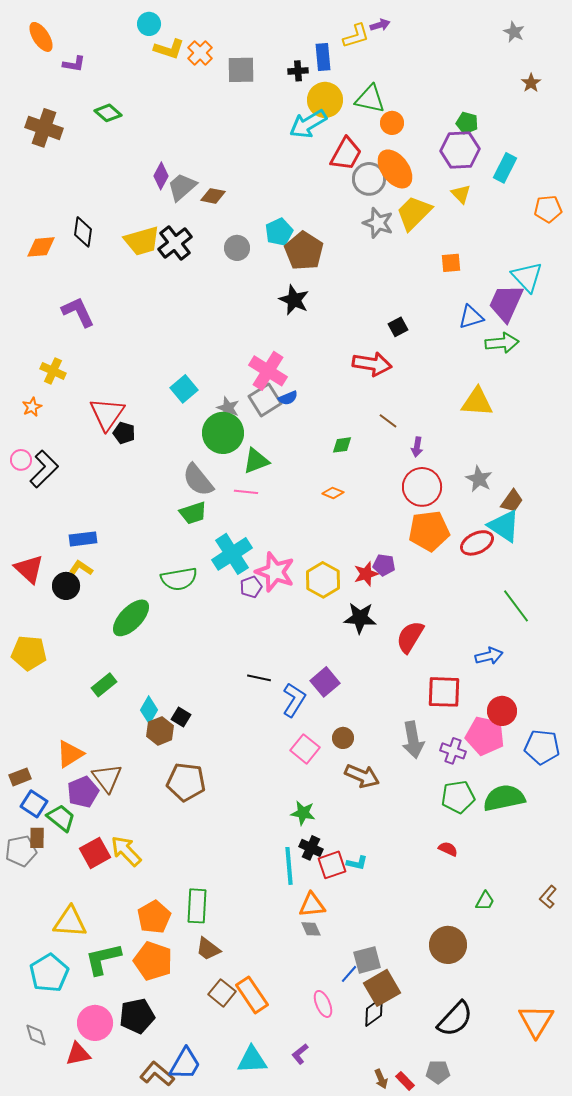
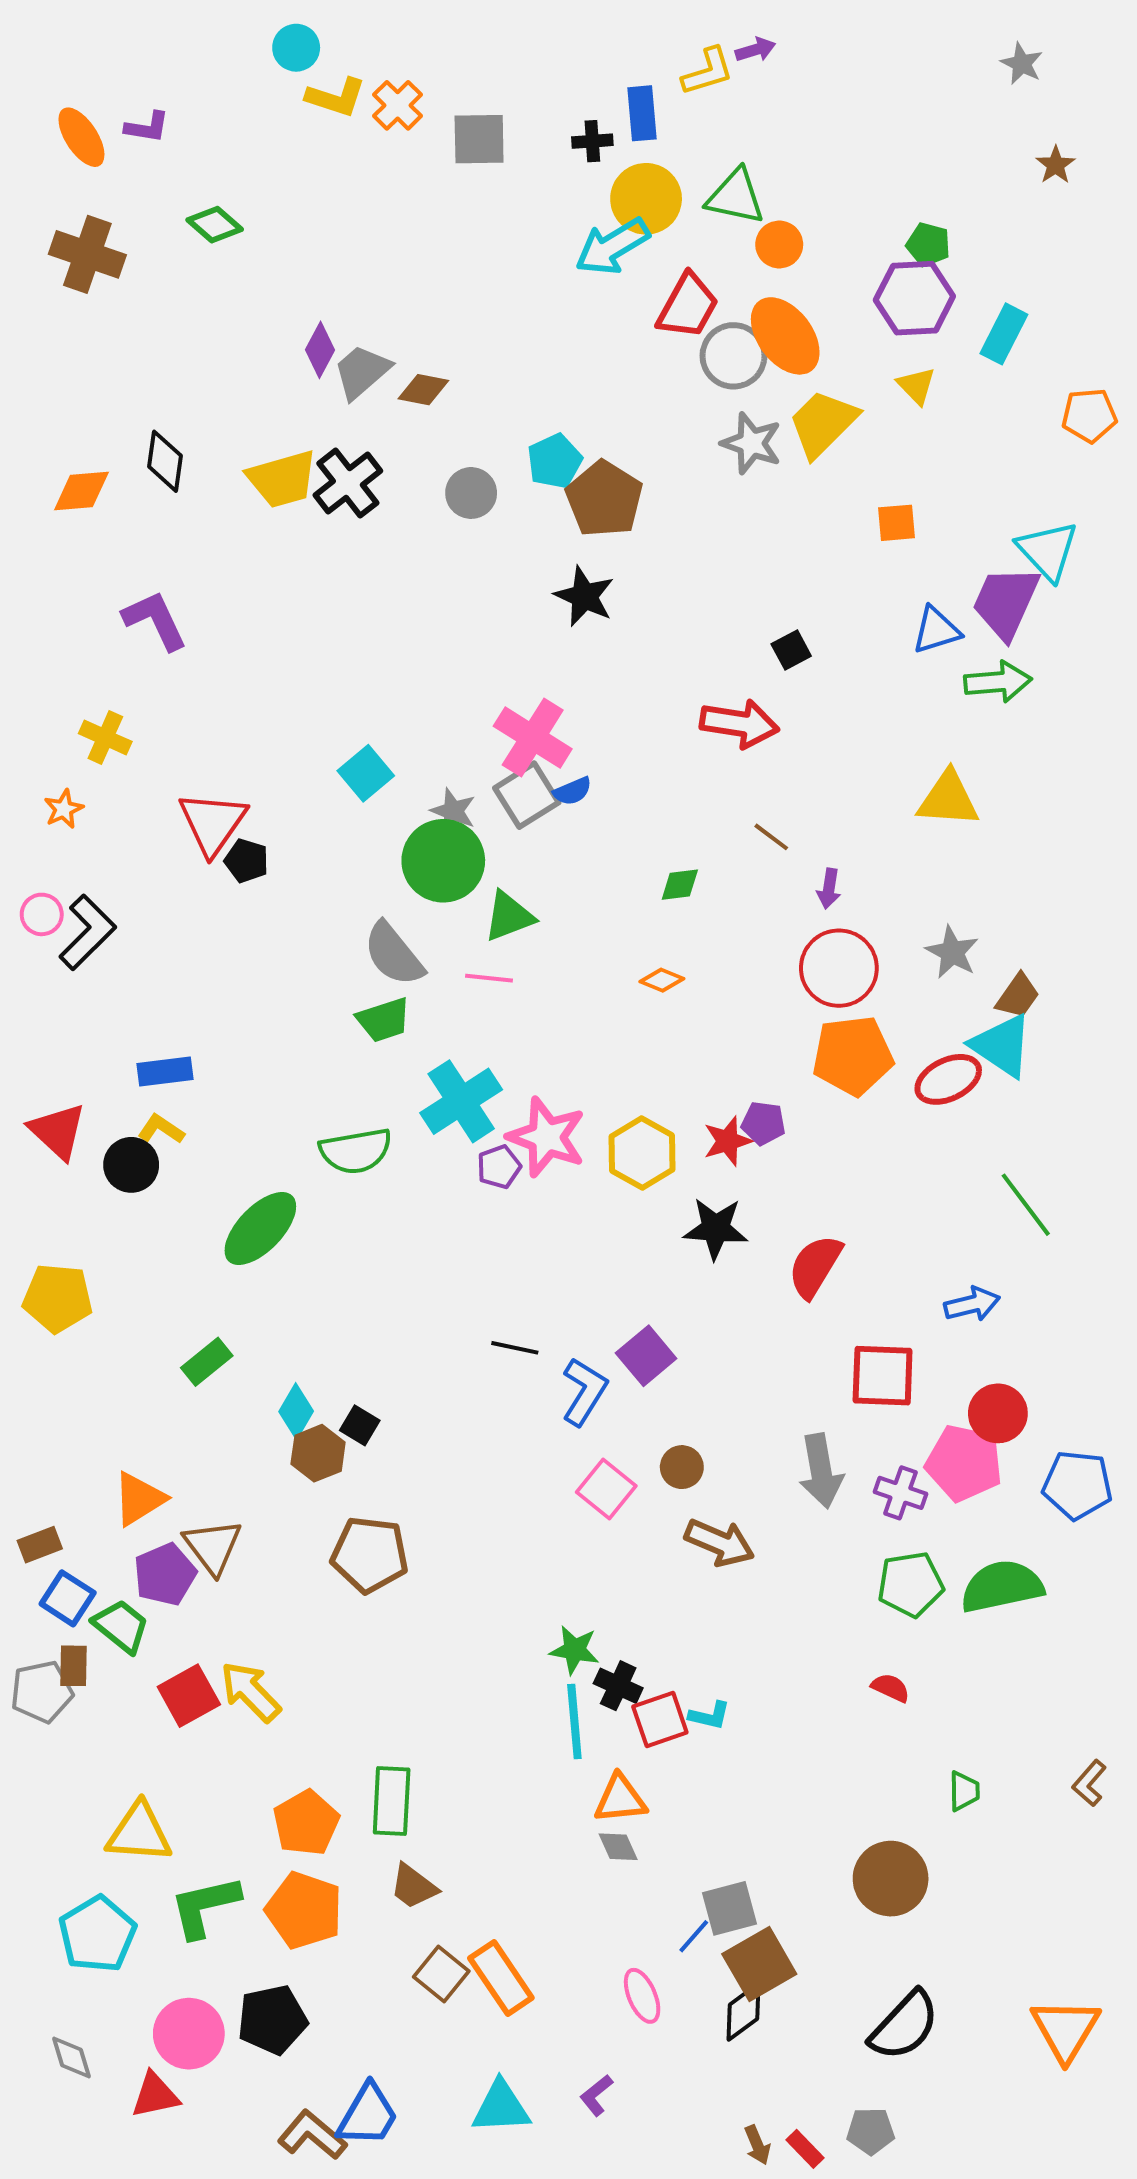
orange ellipse: (41, 37) -> (81, 137), moved
green star: (303, 813) -> (574, 1650), moved
green trapezoid: (485, 901) -> (964, 1791), turned -30

